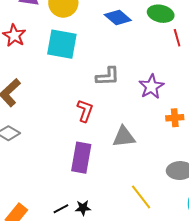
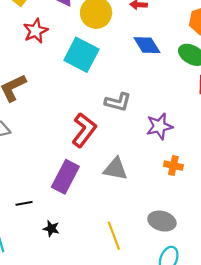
red L-shape: (85, 111) -> (84, 130), size x1.4
black line: (61, 209) -> (24, 203), moved

